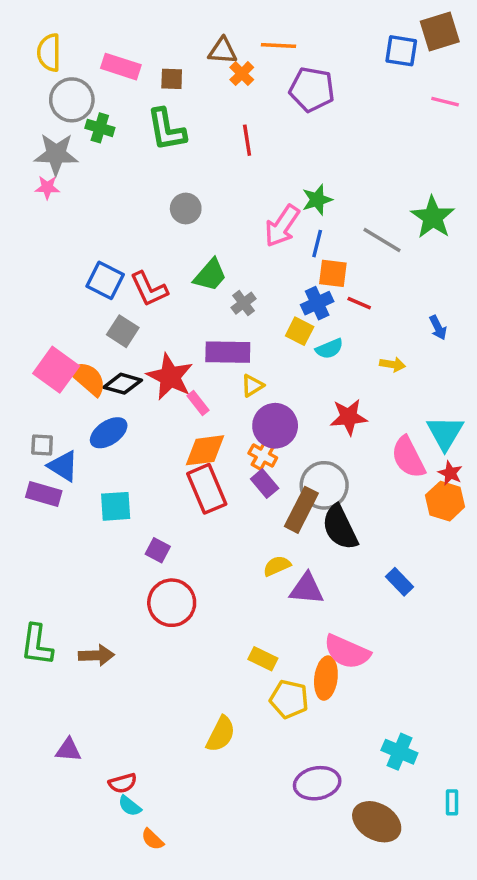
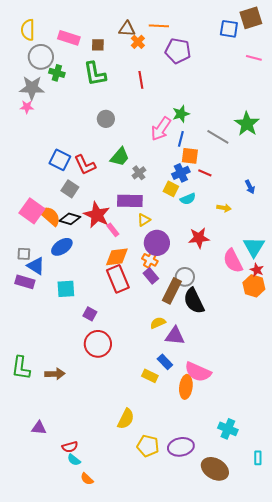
gray circle: (324, 485) -> (185, 277), size x0.7
blue rectangle: (399, 582) -> (165, 362), moved
yellow pentagon: (289, 699) -> (148, 446), moved

